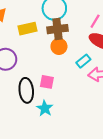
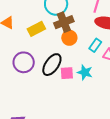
black ellipse: (26, 90) -> (52, 65), moved, turned 55
cyan star: (45, 108) -> (85, 72), moved

